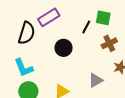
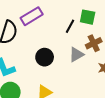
black circle: (64, 48) -> (45, 57), moved
gray triangle: (96, 80) -> (76, 55), moved

